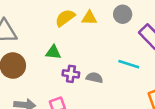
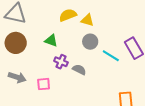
gray circle: (123, 14) -> (90, 42), moved
cyan line: (129, 64) -> (111, 56), moved

